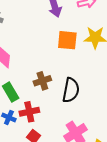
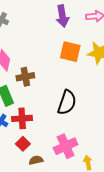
brown cross: (42, 81) -> (25, 77), moved

